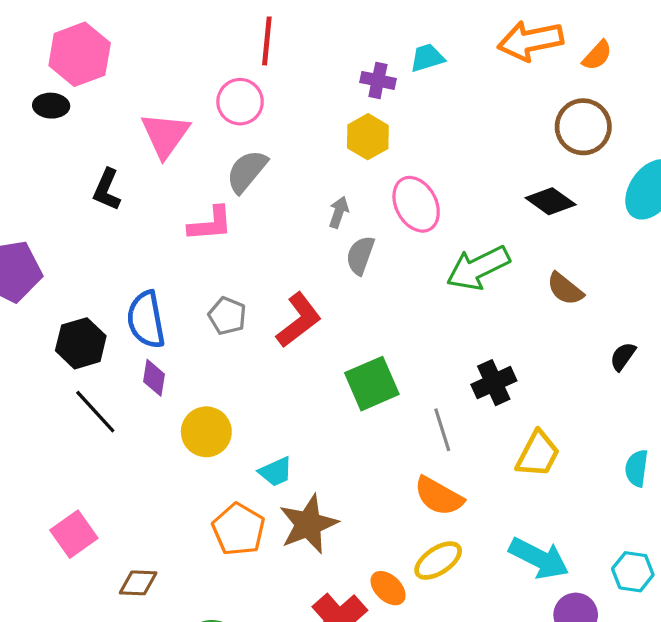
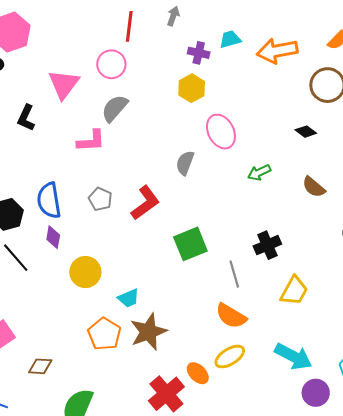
orange arrow: (530, 41) -> (277, 51), moved
black diamond: (551, 201) -> (306, 132), size x0.7
gray arrow: (339, 212) -> (173, 16), moved
green arrow: (478, 268) -> (259, 173), size x0.6

